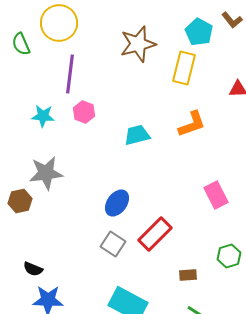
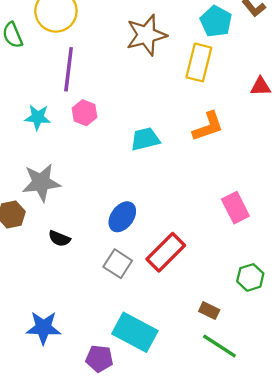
black semicircle: (33, 269) -> (59, 239), moved
brown rectangle: (188, 275) -> (209, 311), moved, turned 30

